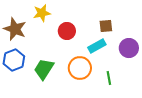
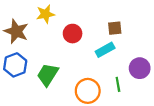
purple circle: (129, 48) -> (140, 68), moved
orange circle: (80, 68) -> (88, 91), moved

